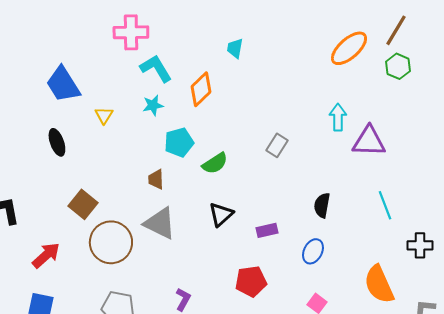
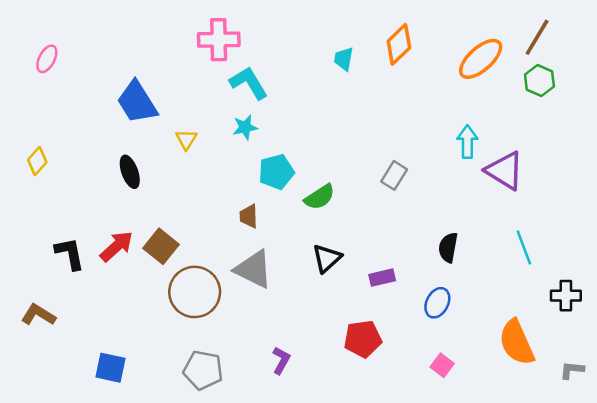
orange diamond: (201, 89) -> (399, 44), moved
purple triangle: (369, 141) -> (505, 171), turned 30
red arrow: (46, 255) -> (117, 246), moved

